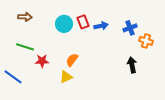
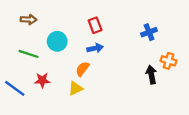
cyan circle: (64, 24) -> (57, 41), moved
blue arrow: (101, 26) -> (95, 48), moved
orange cross: (146, 41) -> (169, 61), moved
red star: (42, 61) -> (42, 80), moved

